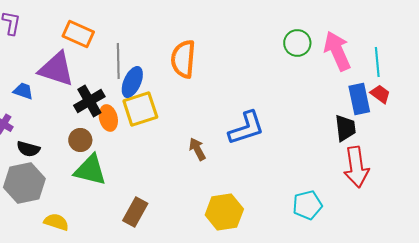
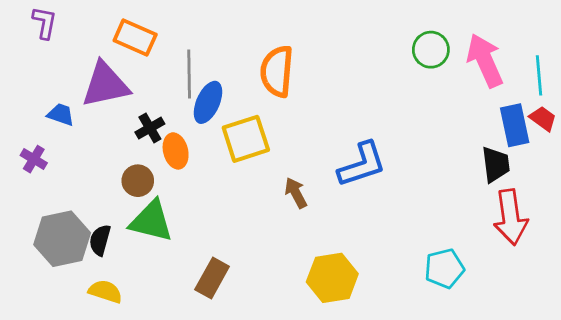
purple triangle: (56, 69) -> (105, 85), turned -30
black cross: (89, 101) -> (150, 128), size x0.7
yellow square: (140, 109) -> (246, 139), moved
black semicircle: (28, 149) -> (100, 240), moved, turned 90

